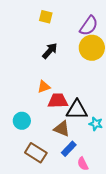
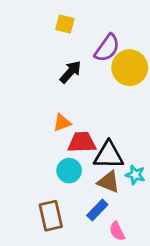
purple semicircle: (89, 26) -> (107, 48), moved
cyan circle: (22, 121) -> (69, 171), moved
brown triangle: (62, 129) -> (109, 182), moved
brown rectangle: (36, 153) -> (51, 216), turned 45

